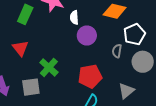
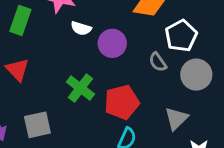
white semicircle: (74, 18) -> (81, 28), moved, turned -64
gray semicircle: (117, 51) -> (158, 62), turned -40
green cross: (49, 67) -> (80, 88), moved

